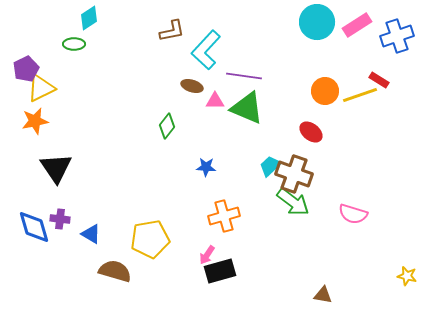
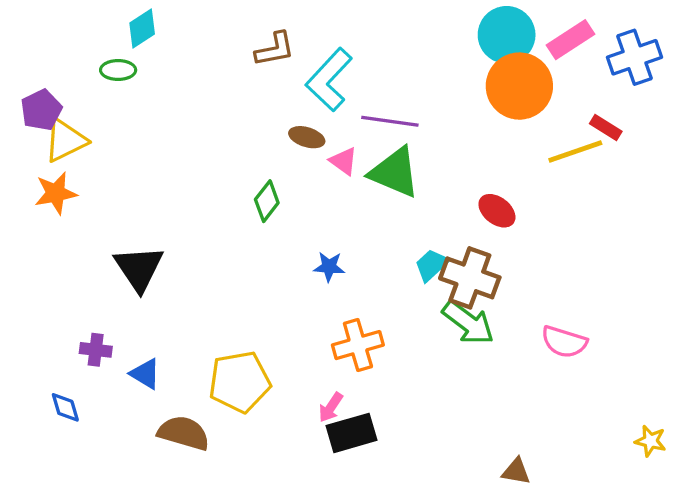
orange circle: (325, 91) -> (519, 86), moved, size x1.5
pink triangle: (215, 101) -> (344, 161), turned 36
black triangle: (56, 168) -> (139, 268), moved
blue diamond: (34, 227) -> (65, 407), moved, size x0.6

